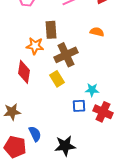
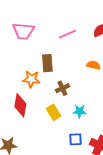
brown cross: (66, 55) -> (62, 88), size x0.6
cyan star: (92, 90) -> (80, 111), moved

